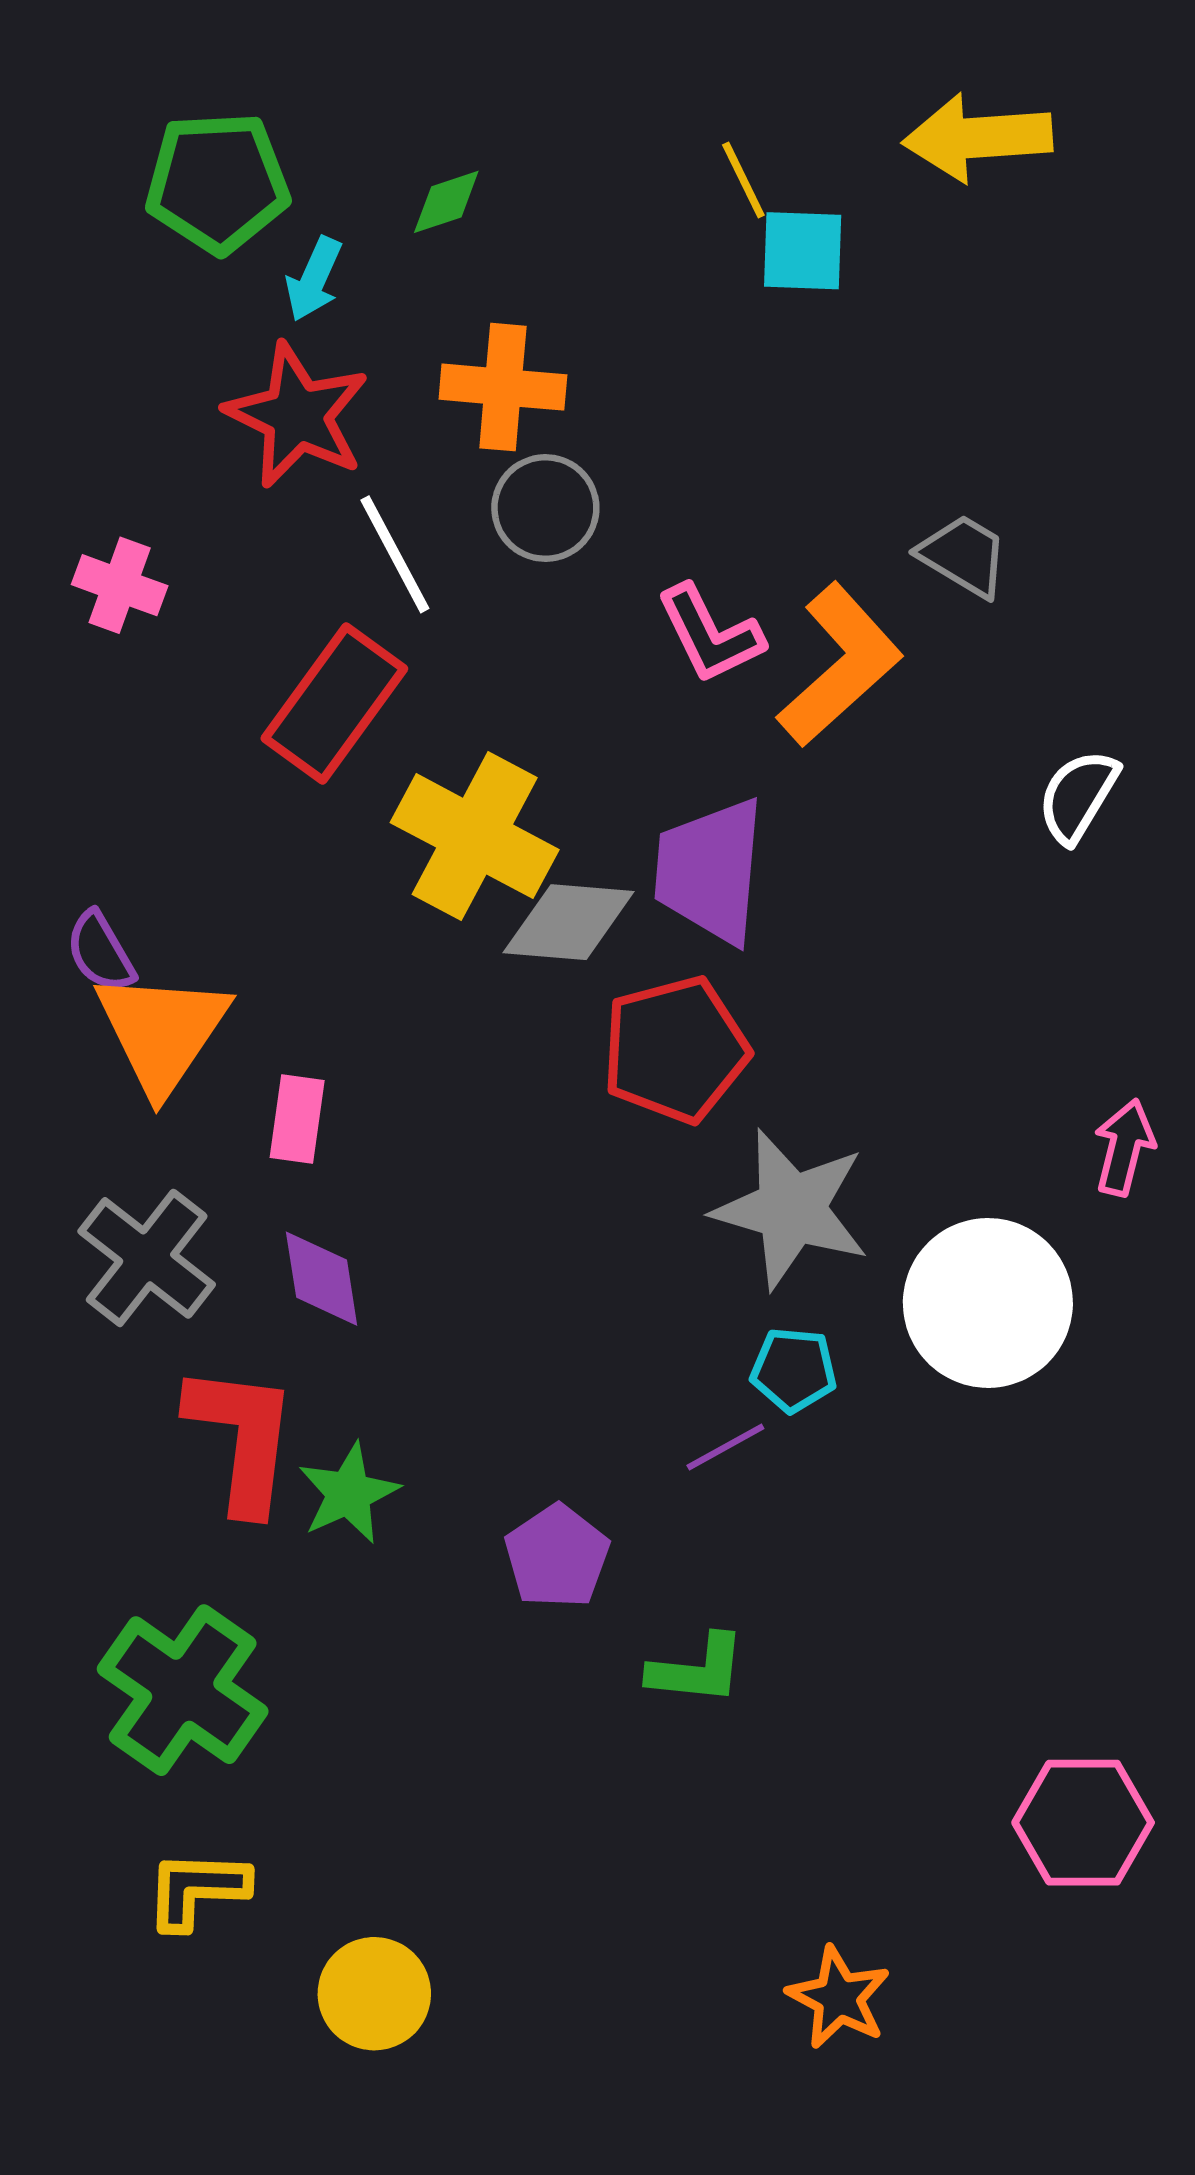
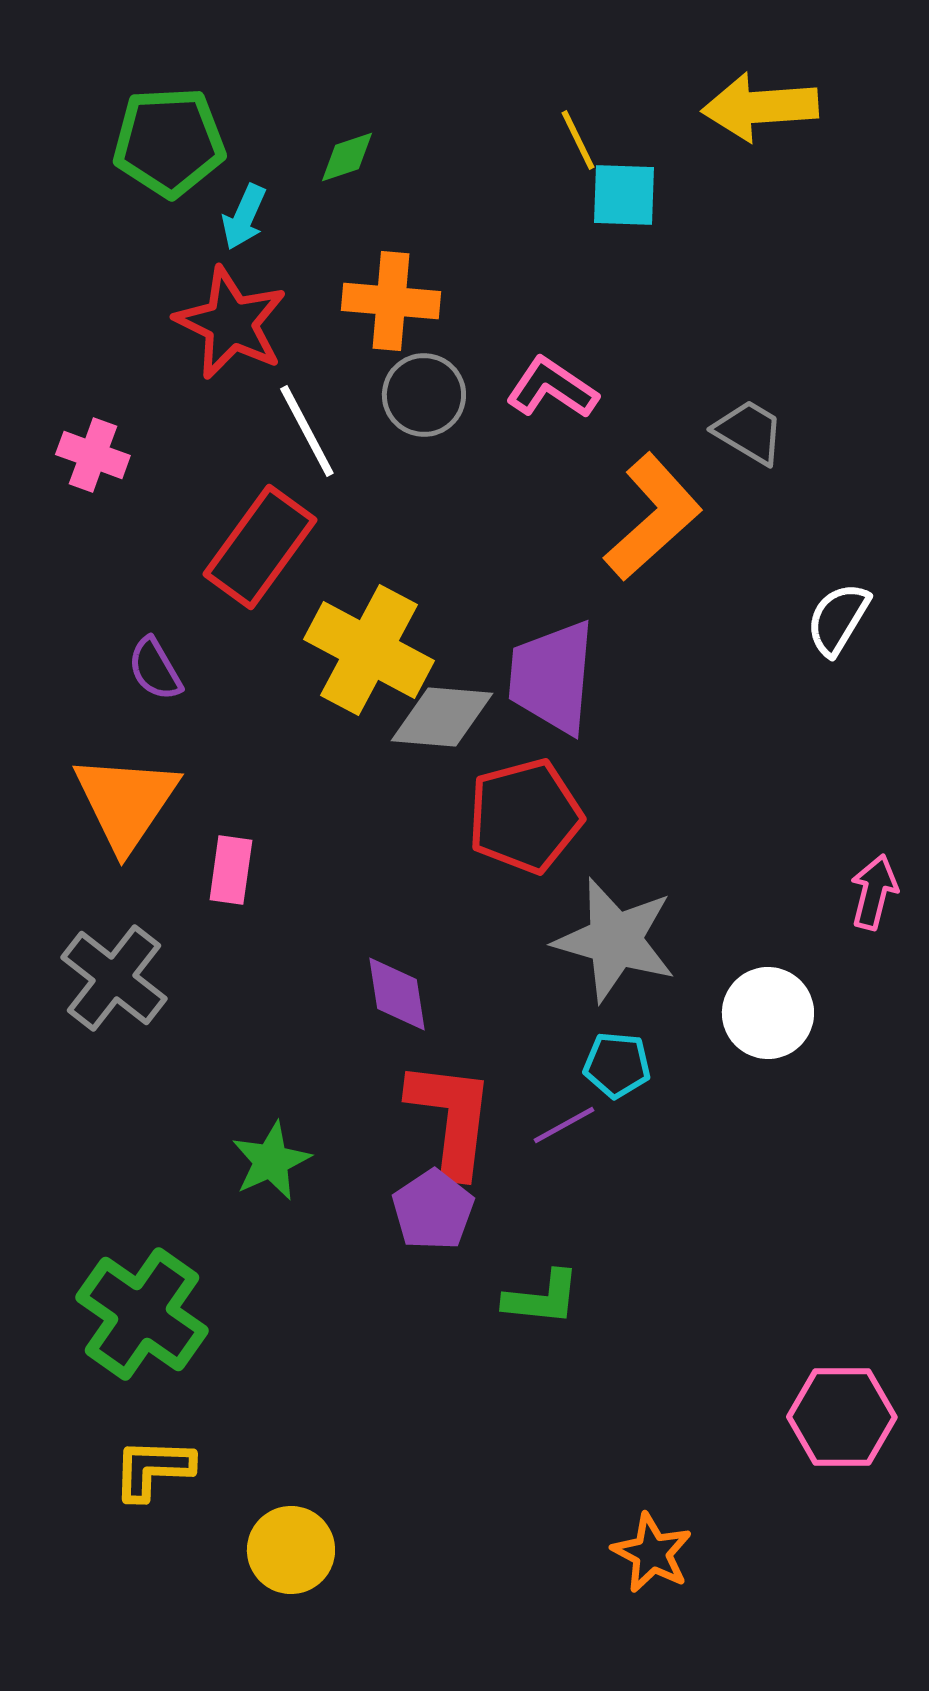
pink L-shape: (710, 634) -> (552, 388), moved, turned 150
purple semicircle: (100, 952) -> (155, 669), moved
purple diamond: (322, 1279) -> (397, 994), moved
white circle: (988, 1303) -> (768, 1013), size x0.7
red L-shape: (242, 1438) -> (451, 1118), moved

